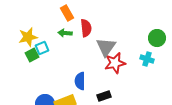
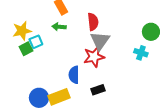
red semicircle: (86, 28) -> (93, 22), moved
red star: (115, 63) -> (94, 57), moved

